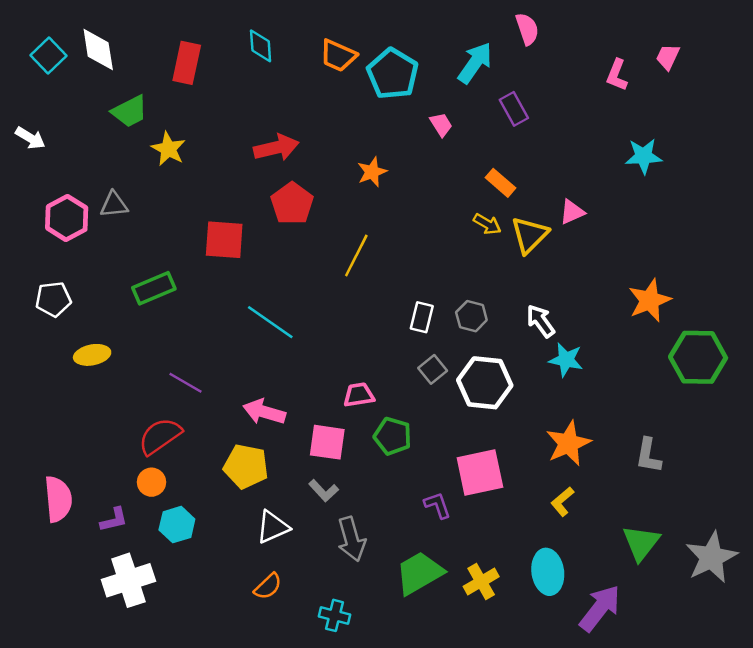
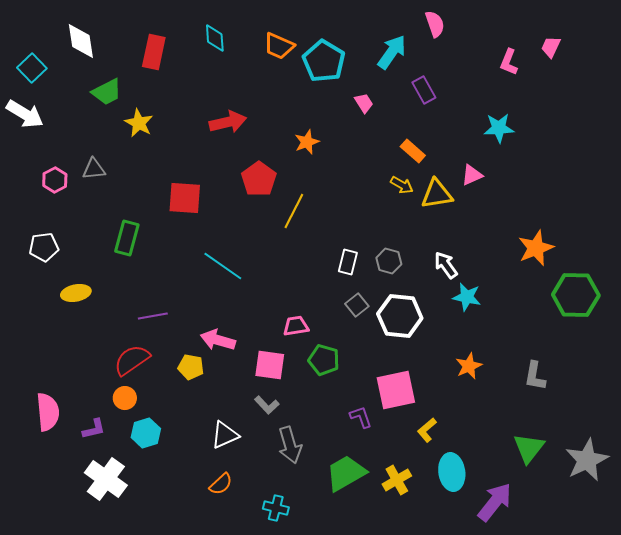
cyan square: (48, 56) -> (32, 68), moved
white arrow: (30, 138) -> (25, 114), size x1.5
cyan star: (644, 156) -> (499, 128), moved
red pentagon: (292, 203) -> (259, 179), moved
pink hexagon: (67, 218) -> (55, 180), size x0.7
yellow triangle: (530, 235) -> (437, 194), turned 36
green rectangle: (154, 288) -> (127, 238), turned -52
purple line: (185, 383) -> (153, 316), turned -40
orange star: (568, 443) -> (469, 366), size x0.7
yellow pentagon: (246, 466) -> (191, 367), moved, size x0.7
yellow L-shape: (562, 502) -> (427, 430), moved
white cross: (128, 580) -> (106, 479), turned -36

